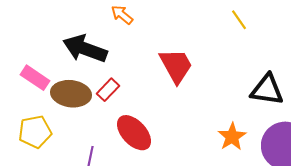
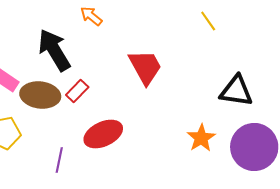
black arrow: (85, 49) -> (54, 50), turned 39
red ellipse: (134, 133) -> (103, 134), turned -72

